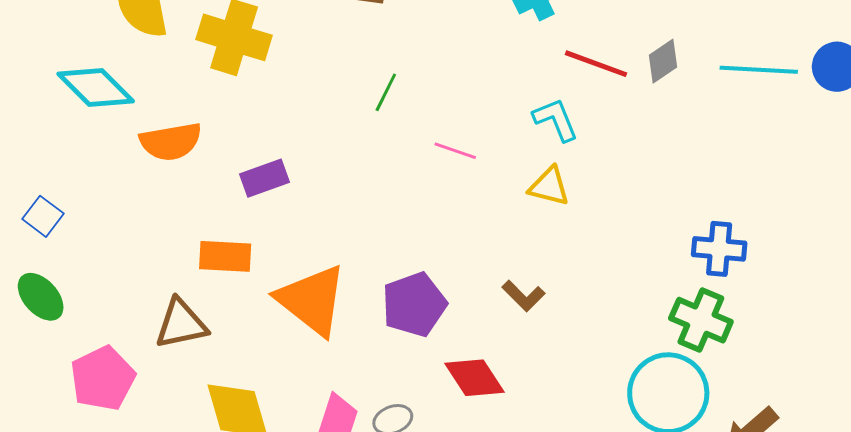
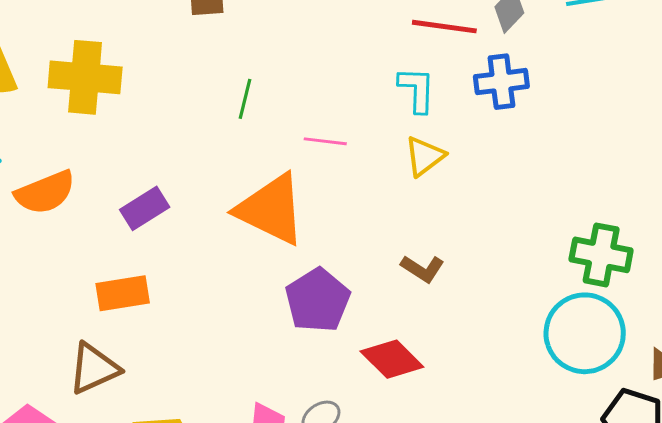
cyan L-shape: (556, 120) -> (417, 90), turned 36
yellow triangle: (549, 186) -> (425, 156), turned -39
blue cross: (719, 249) -> (501, 82), moved
orange triangle: (312, 300) -> (271, 209), moved

